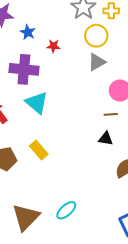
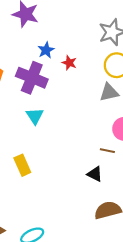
blue star: (28, 32) -> (46, 50), moved
cyan triangle: (37, 103) -> (35, 116), size x0.7

